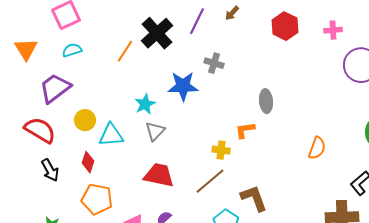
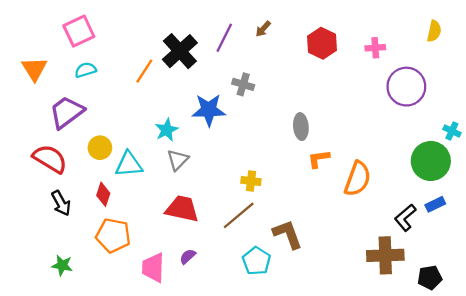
orange L-shape: (245, 130) -> (319, 159), moved
orange semicircle: (317, 148) -> (358, 179), size x1.4

